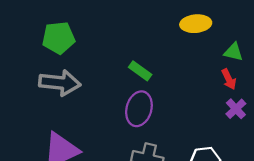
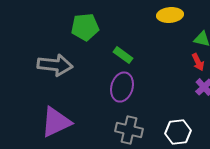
green pentagon: (59, 38) -> (85, 27), moved

